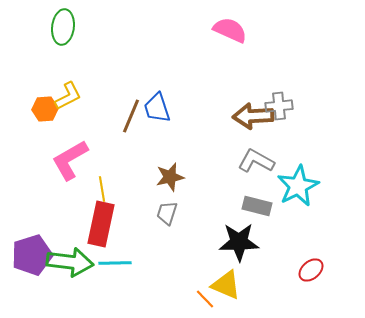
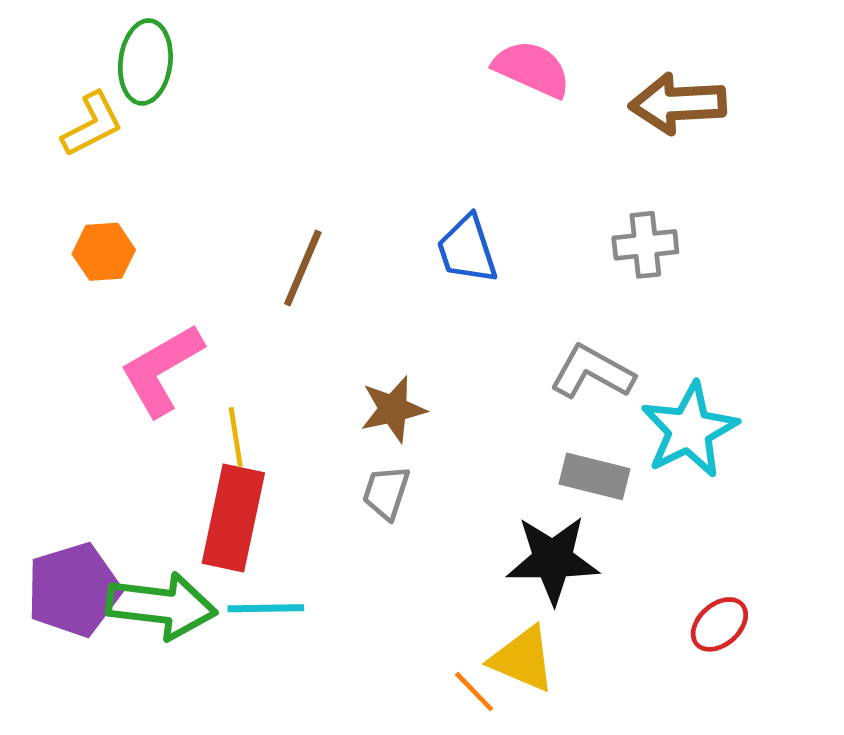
yellow L-shape: (68, 96) -> (92, 124), moved
blue trapezoid: (157, 108) -> (467, 249), moved
brown arrow: (253, 116) -> (678, 104), moved

